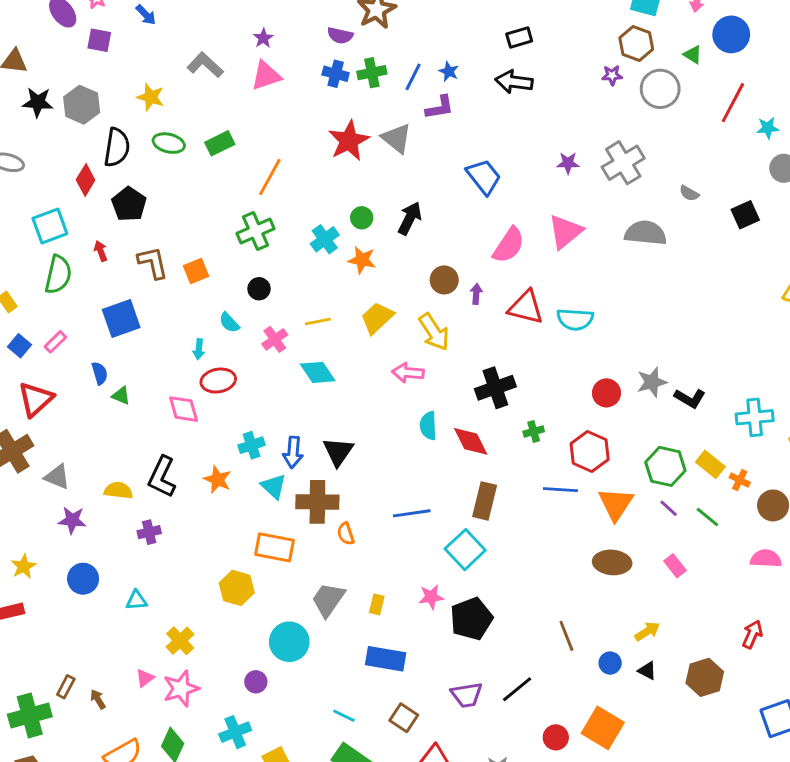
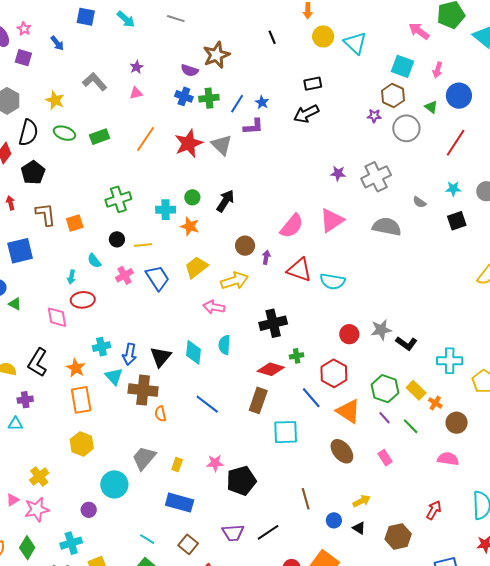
pink triangle: (266, 76) -> (136, 93), size x0.6
black arrow: (514, 82) -> (306, 114), turned -40
cyan star: (768, 128) -> (453, 189), moved
orange line: (270, 177) -> (146, 139), moved
blue trapezoid: (484, 177) -> (157, 278), moved
cyan cross: (325, 239) -> (166, 210), turned 30
yellow line: (318, 322) -> (143, 245), moved
yellow arrow: (434, 332) -> (235, 281), turned -80
cyan diamond: (318, 372) -> (194, 352), moved, turned 35
red diamond: (471, 441) -> (271, 369), moved, turned -52
blue line: (560, 490) -> (311, 398), turned 40
orange triangle: (616, 504) -> (348, 411), turned -36
blue line: (412, 513) -> (207, 404), turned 40
orange rectangle: (274, 547) -> (81, 400), moved, turned 64
cyan square: (465, 550) -> (286, 432), moved, turned 36
brown ellipse: (612, 562) -> (342, 451), turned 40
cyan triangle: (136, 600) -> (15, 424), moved

